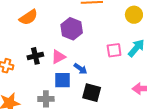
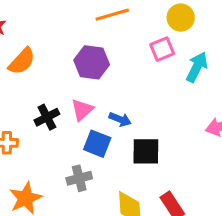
pink square: (114, 50) -> (162, 49), moved
blue square: (62, 80) -> (97, 144), turned 36

